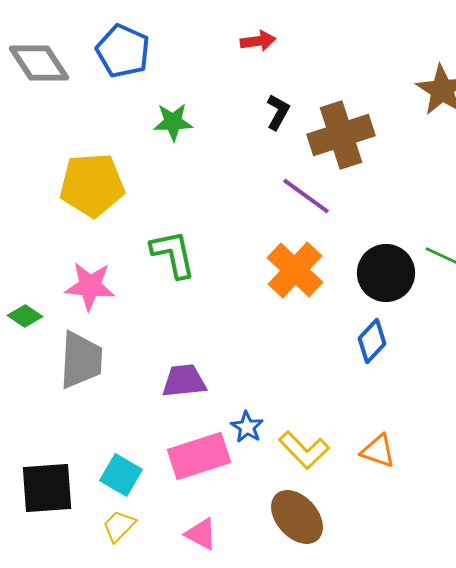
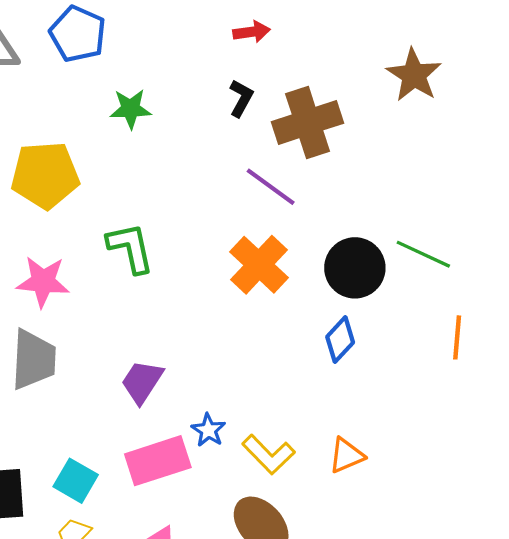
red arrow: (258, 41) -> (252, 32), moved
purple trapezoid: (184, 381) -> (142, 382), turned -51
orange triangle: (378, 451) -> (346, 455), turned -42

